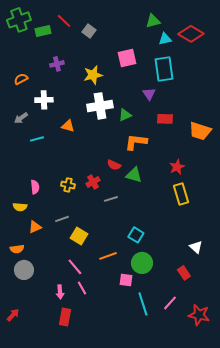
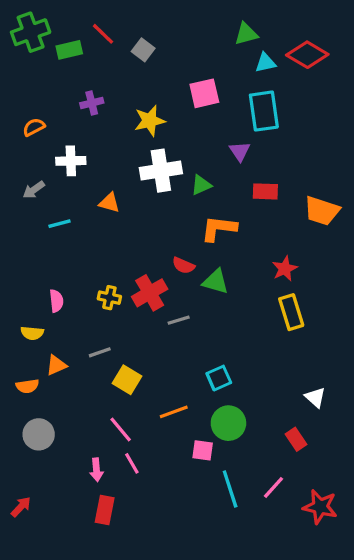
red cross: (93, 182) -> (150, 293), size x1.5
cyan square: (136, 235) -> (219, 378), turned 35
orange semicircle: (17, 249) -> (27, 386), moved

